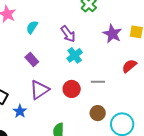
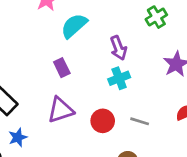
cyan semicircle: (32, 27) -> (74, 26), size x1.5
blue star: (20, 111) -> (18, 137), moved

